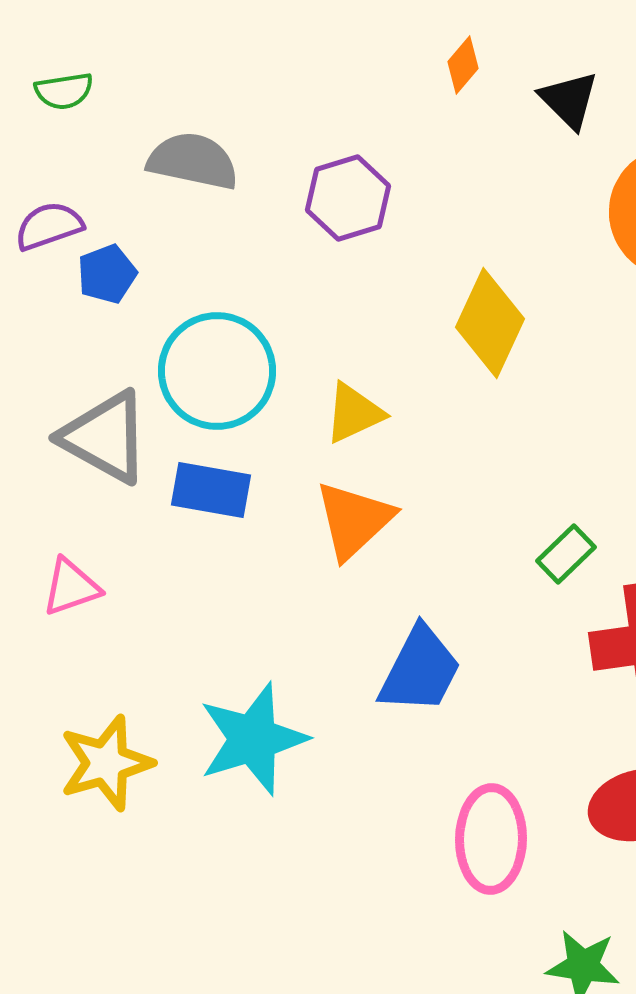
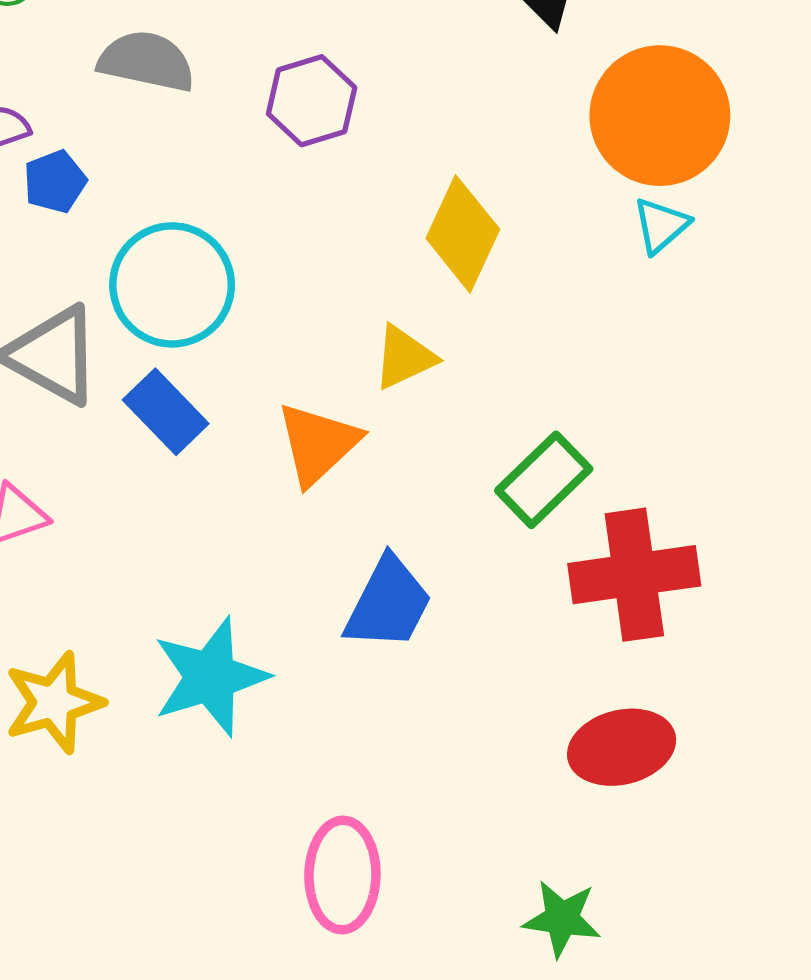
yellow triangle: (354, 413) -> (404, 357), moved
blue rectangle: (211, 490) -> (166, 412), turned 36
green rectangle: (566, 554) -> (544, 480), size x1.5
pink ellipse: (491, 839) -> (342, 875), moved

